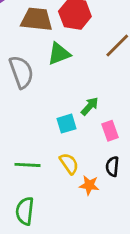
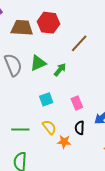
green triangle: (59, 54) -> (38, 63), moved
green arrow: (90, 106) -> (60, 70), moved

